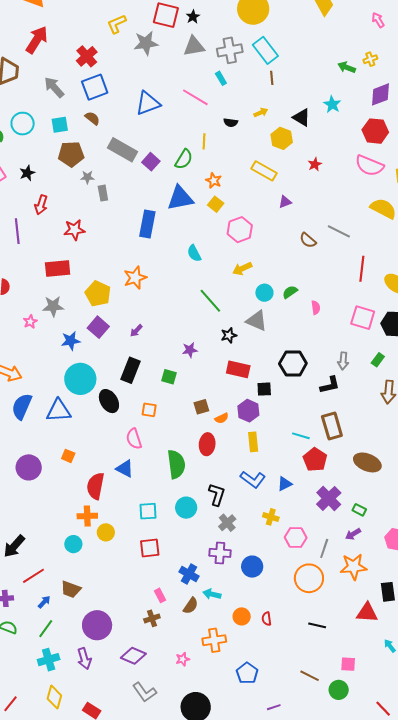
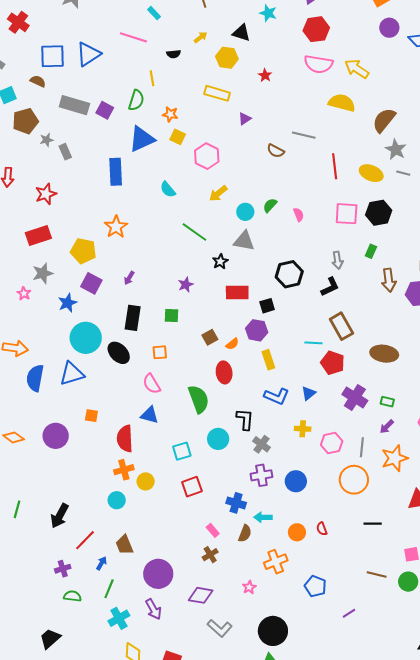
blue square: (95, 87) -> (52, 56), moved, turned 32
brown trapezoid: (71, 589) -> (124, 545), turned 60

